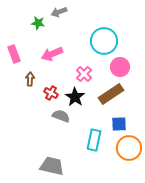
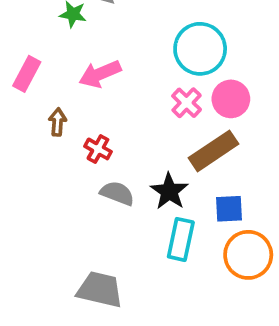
pink rectangle: (14, 54) -> (27, 74), turned 48
pink cross: (84, 74) -> (187, 103), moved
black star: (75, 97) -> (169, 191), moved

